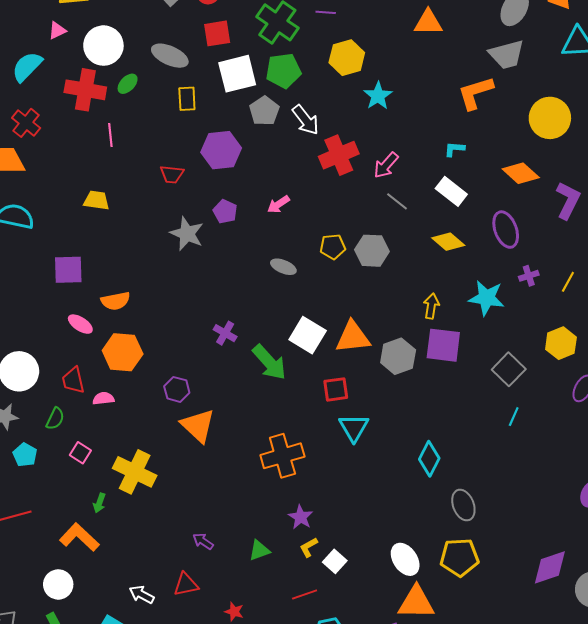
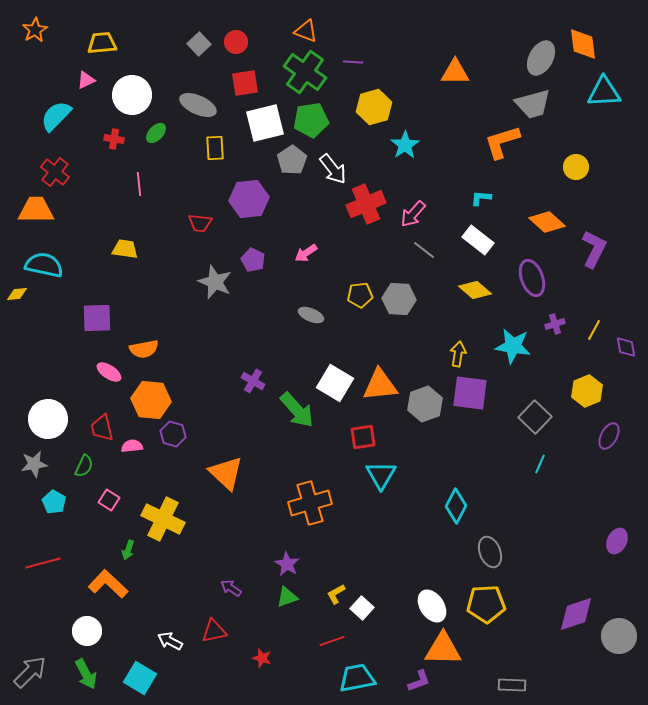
red cross: (85, 90) -> (114, 139), size x0.5
yellow circle: (550, 118) -> (576, 167), size x0.6
purple hexagon: (177, 389) -> (173, 434), moved
purple star: (301, 517) -> (287, 564), moved

